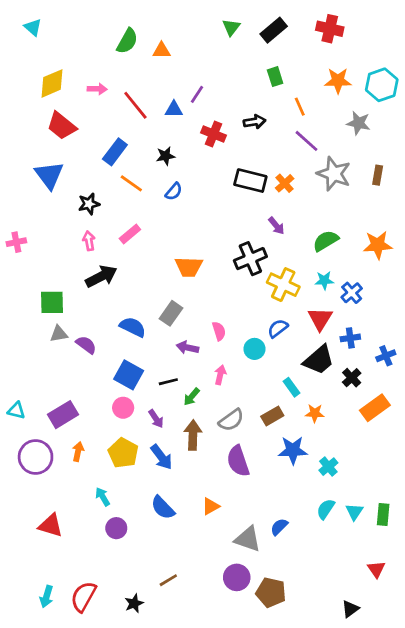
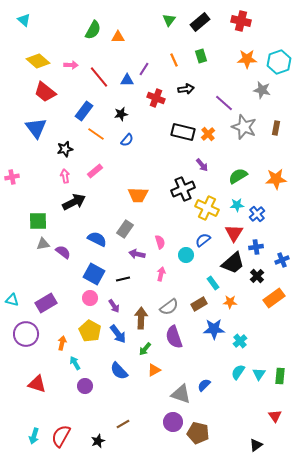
yellow diamond: (52, 83) -> (38, 61), turned 65
orange line: (300, 107) -> (174, 60), moved
green arrow: (192, 397) -> (145, 349), moved
orange arrow: (78, 452) -> (62, 343), moved

